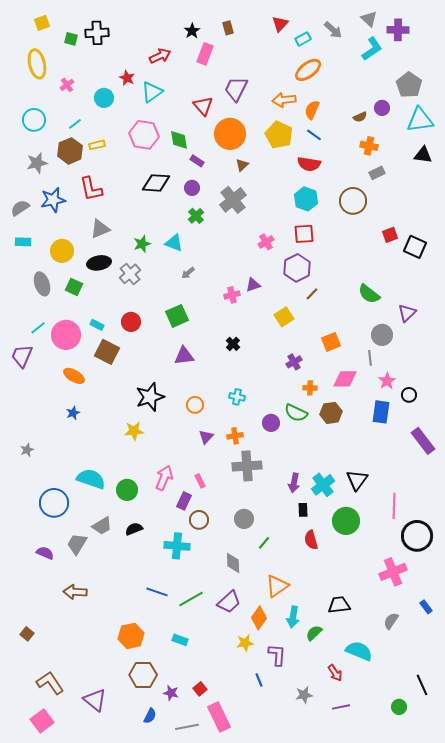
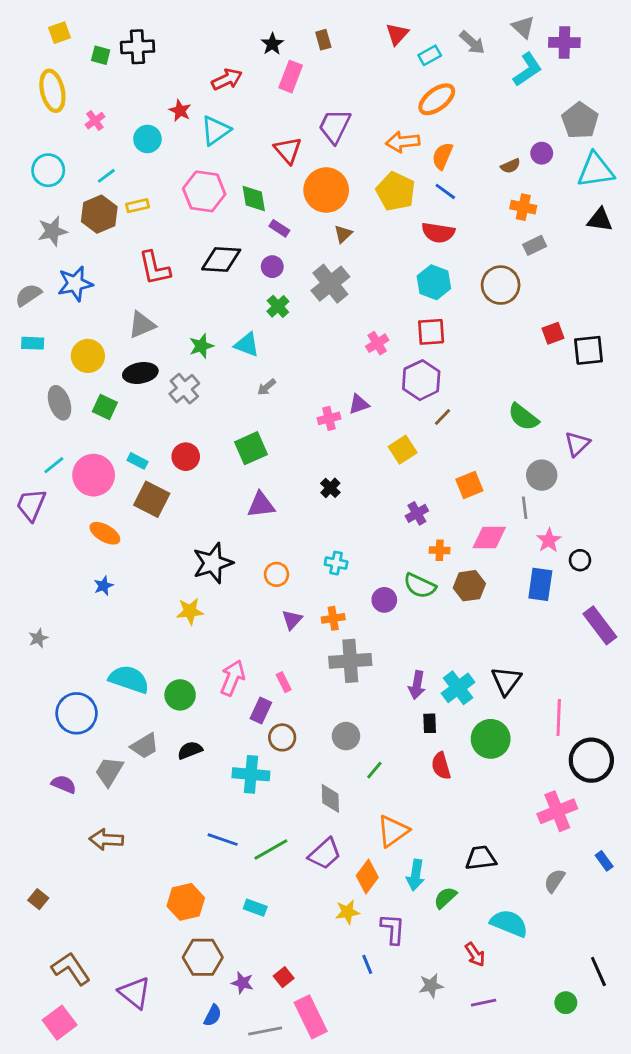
red L-shape: (91, 189) -> (155, 268), moved
black square: (415, 247) -> (589, 350), turned -30

